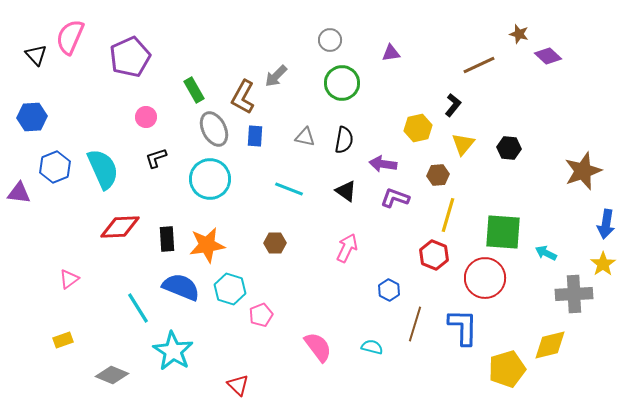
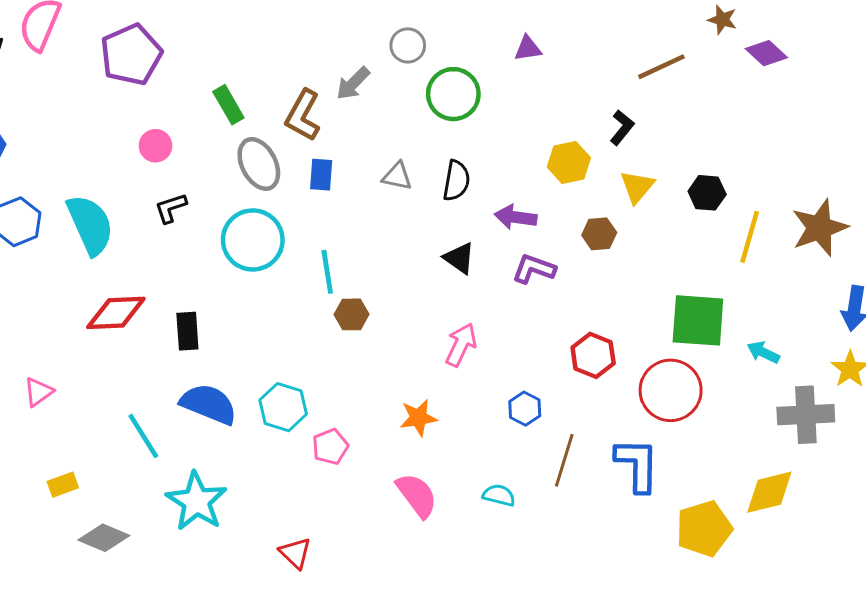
gray circle: (330, 40) -> (408, 45), moved
cyan line: (289, 189) -> (327, 272), moved, turned 60
yellow line: (448, 215) -> (750, 237), moved
brown hexagon: (275, 243) -> (352, 314), moved
orange star: (207, 245) -> (418, 418), moved, size x0.7
yellow rectangle: (63, 340) -> (63, 485), moved

